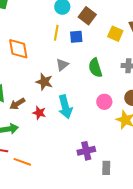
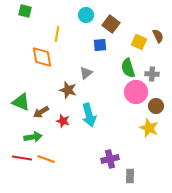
yellow line: (56, 33) -> (57, 34), moved
green semicircle: (95, 68) -> (128, 68), moved
pink circle: (104, 102) -> (136, 92), moved, size x1.5
orange line: (22, 162) -> (46, 159), moved

